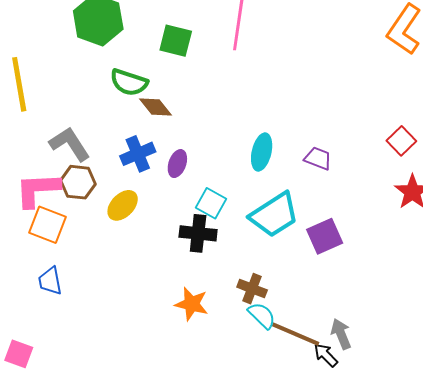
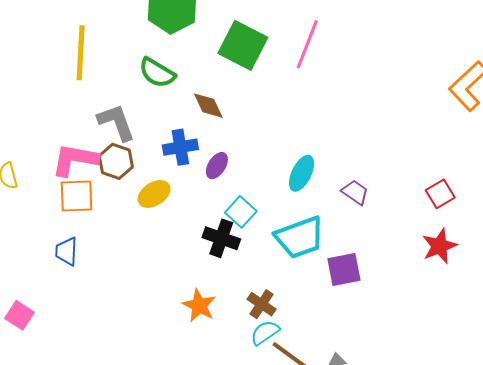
green square: (176, 41) -> (243, 45), size x1.4
green semicircle: (129, 82) -> (157, 73), moved
orange square: (47, 225) -> (77, 196), turned -36
cyan semicircle: (262, 315) -> (265, 333), turned -92

